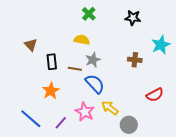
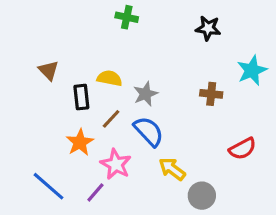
green cross: (89, 14) -> (127, 17), moved, turned -32
yellow semicircle: (82, 40) -> (110, 78), moved
brown line: (75, 69) -> (111, 119), moved, turned -56
pink star: (85, 112) -> (116, 164), moved

